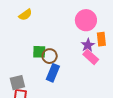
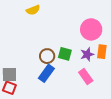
green square: (39, 52) -> (65, 54), moved
pink rectangle: (91, 57) -> (86, 76), moved

